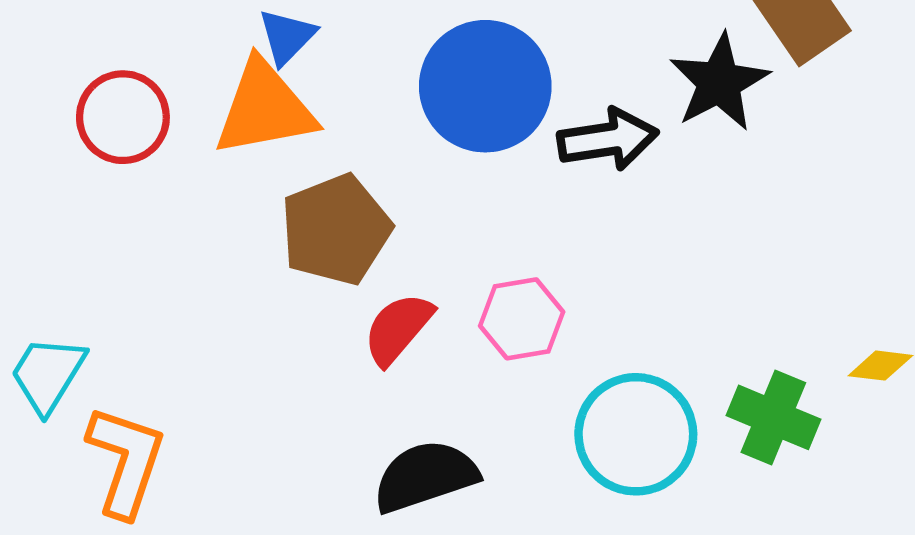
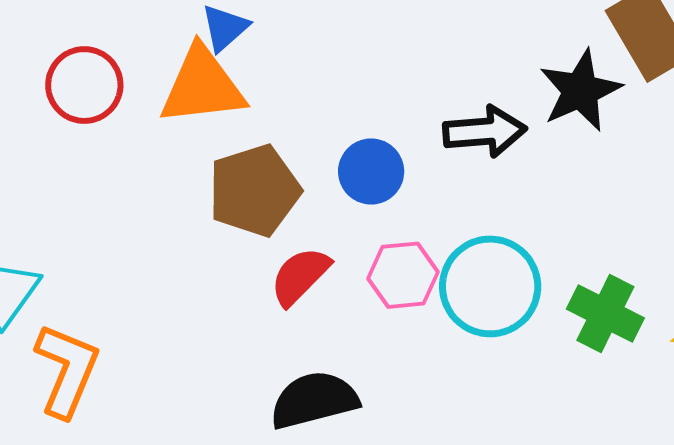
blue circle: (485, 86) -> (371, 172), moved, size x0.6
green cross: (773, 417) -> (605, 313), moved
cyan circle: (636, 434) -> (490, 286), moved

